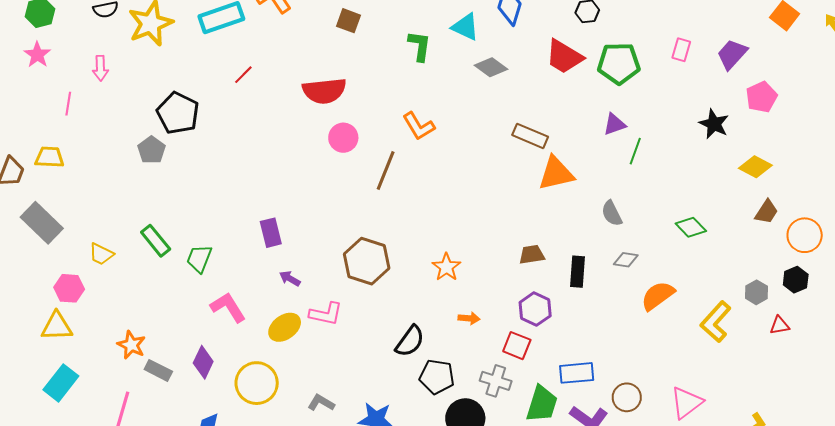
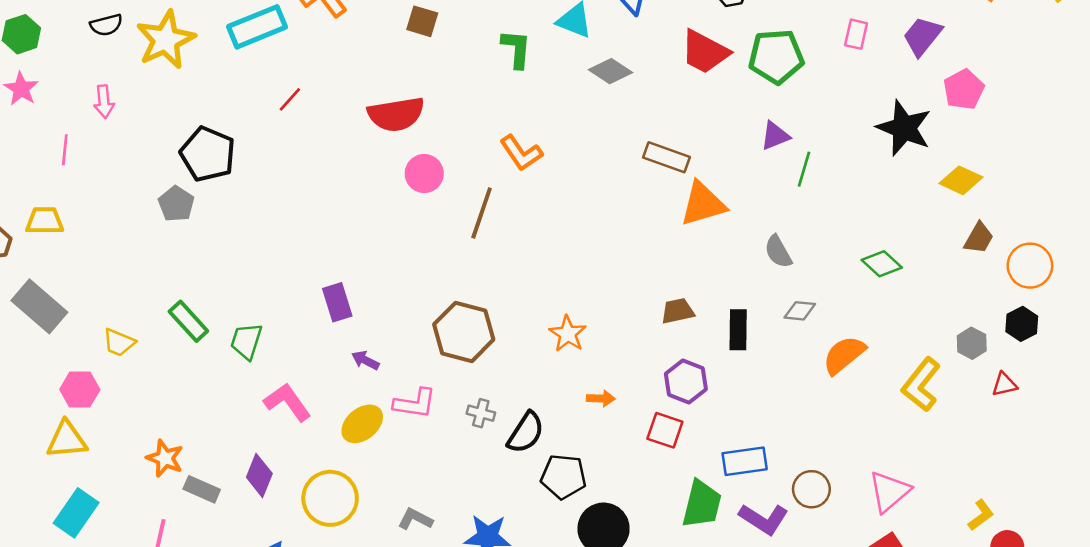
black star: (714, 124) -> (904, 128), size x1.4
gray cross: (496, 381) -> (481, 413), moved, size x0.7

